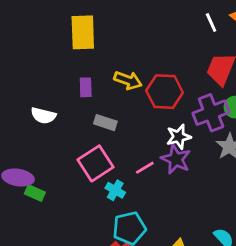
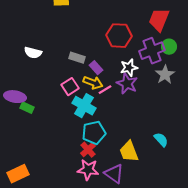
yellow arrow: (128, 80) -> (93, 83), moved
purple rectangle: (86, 87) -> (96, 68), moved, turned -40
pink square: (95, 163) -> (70, 87), size x0.7
cyan cross: (115, 190) -> (84, 106), size x1.6

